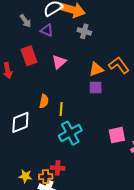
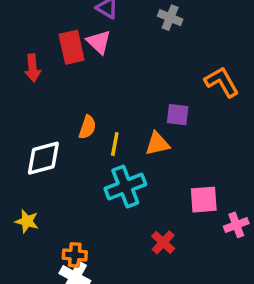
pink triangle: (59, 62) -> (99, 42), moved, turned -42
orange triangle: (96, 69) -> (157, 144), moved
red cross: (58, 168) -> (163, 242), moved, turned 32
yellow star: (25, 176) -> (27, 221), moved

